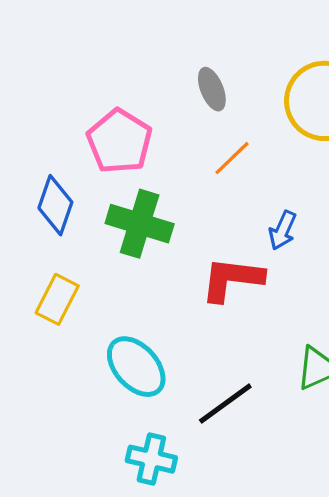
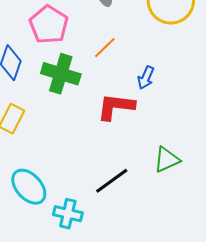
orange line: (232, 158) -> (105, 48), moved
cyan ellipse: (136, 367) -> (29, 187), moved

